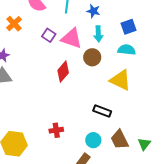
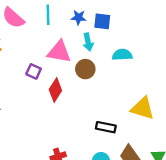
blue square: (129, 27) -> (102, 21), moved, turned 35
purple square: (49, 35) -> (34, 71), moved
yellow triangle: (120, 80) -> (143, 108), moved

